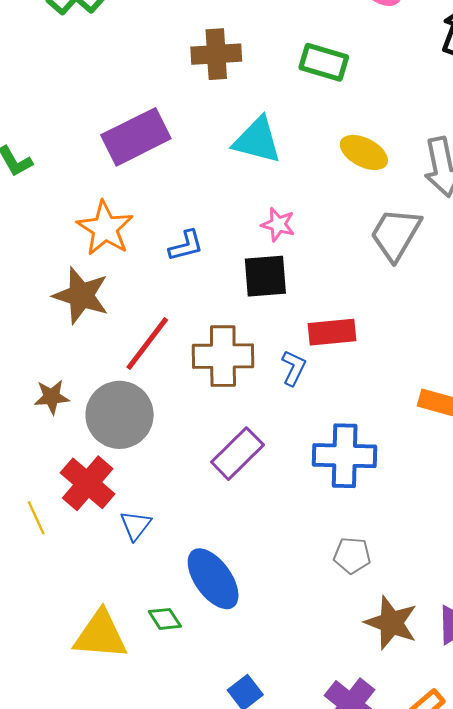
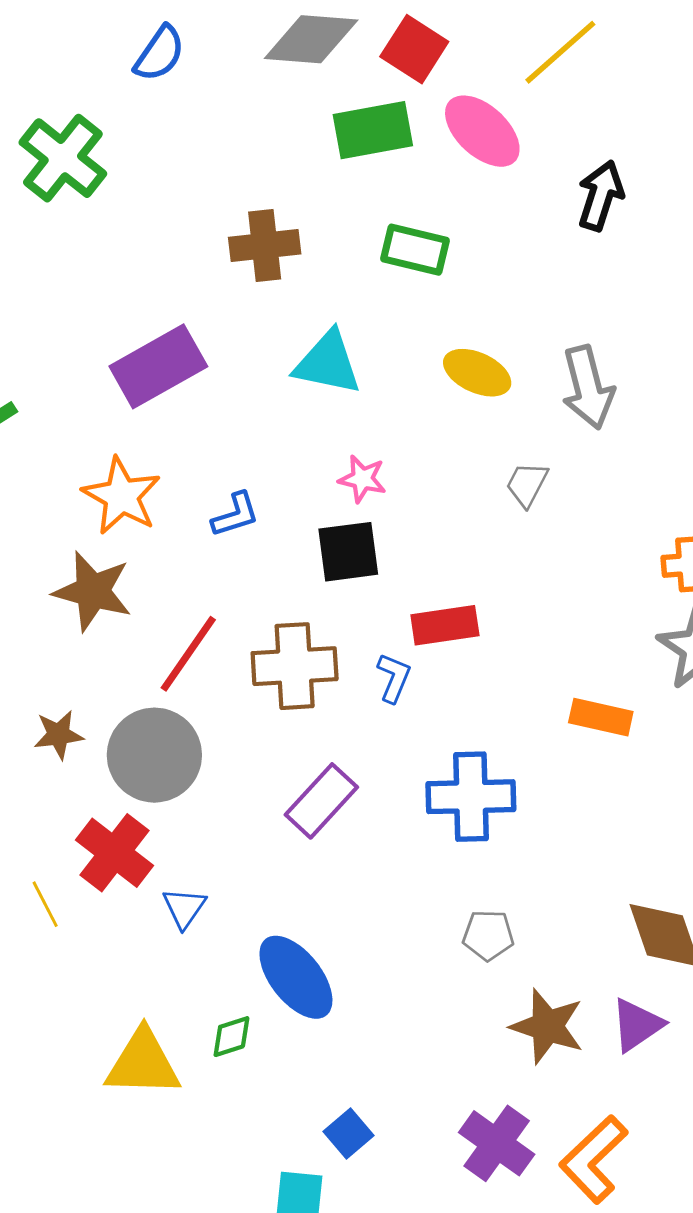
gray trapezoid: (396, 234) -> (527, 484), size x0.6
green diamond: (165, 619) -> (231, 1037), turned -72

